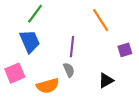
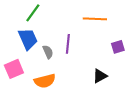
orange line: (101, 20) -> (95, 19), turned -55
gray semicircle: (69, 70) -> (48, 52), moved

